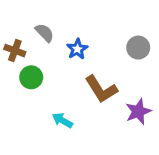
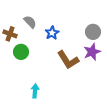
purple star: (138, 112) -> (92, 52), moved
cyan arrow: (62, 120) -> (35, 91), moved, turned 64

